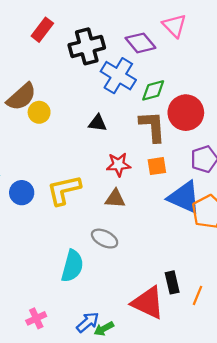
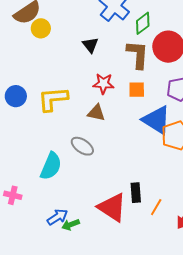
green diamond: (153, 90) -> (143, 23), turned -30
black triangle: (98, 123) -> (90, 45), turned 36
pink cross: (36, 318) -> (13, 195), moved, turned 30

